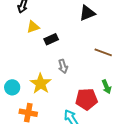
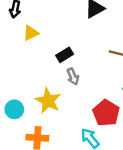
black rectangle: (51, 39) -> (65, 55), moved
red pentagon: (86, 99) -> (106, 113), turned -30

